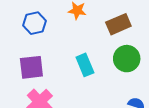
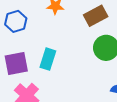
cyan rectangle: (85, 65) -> (48, 59), moved, turned 45

